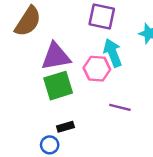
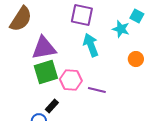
pink hexagon: (97, 69) -> (71, 80), moved
black rectangle: (65, 127) -> (52, 106), turned -32

